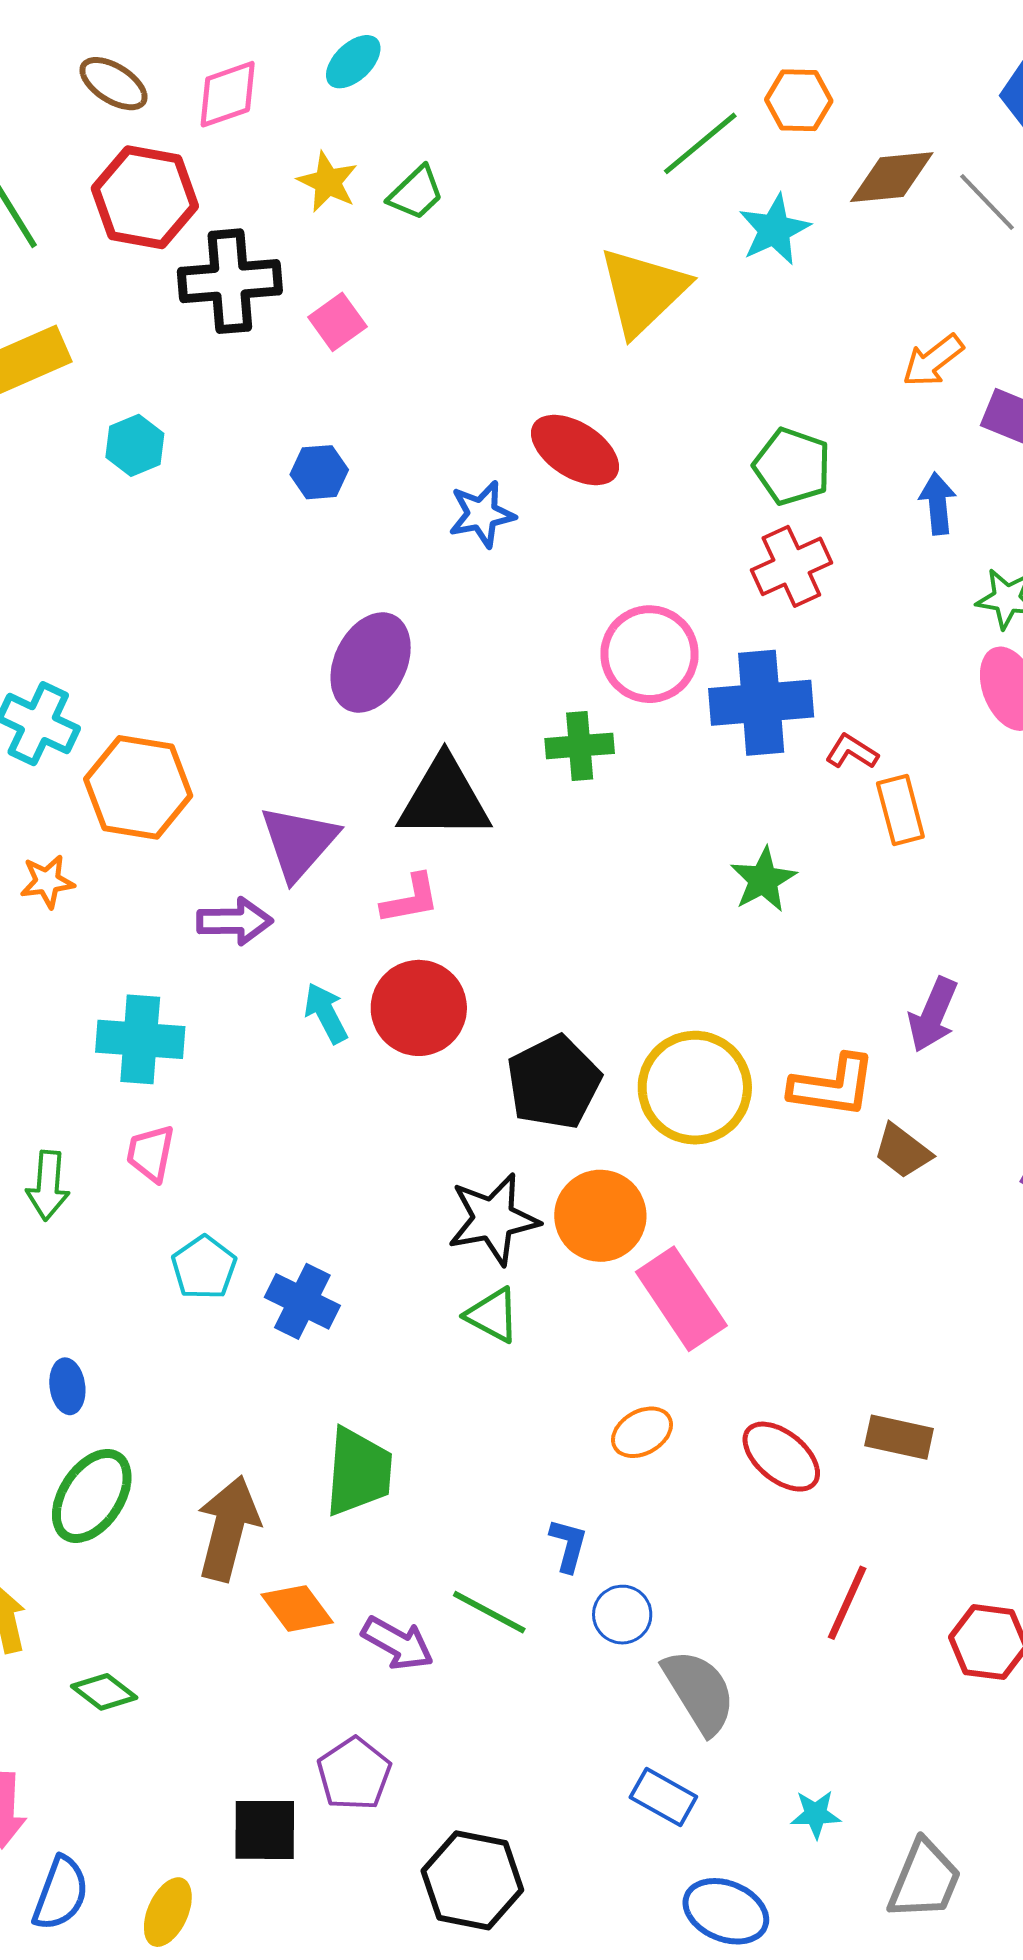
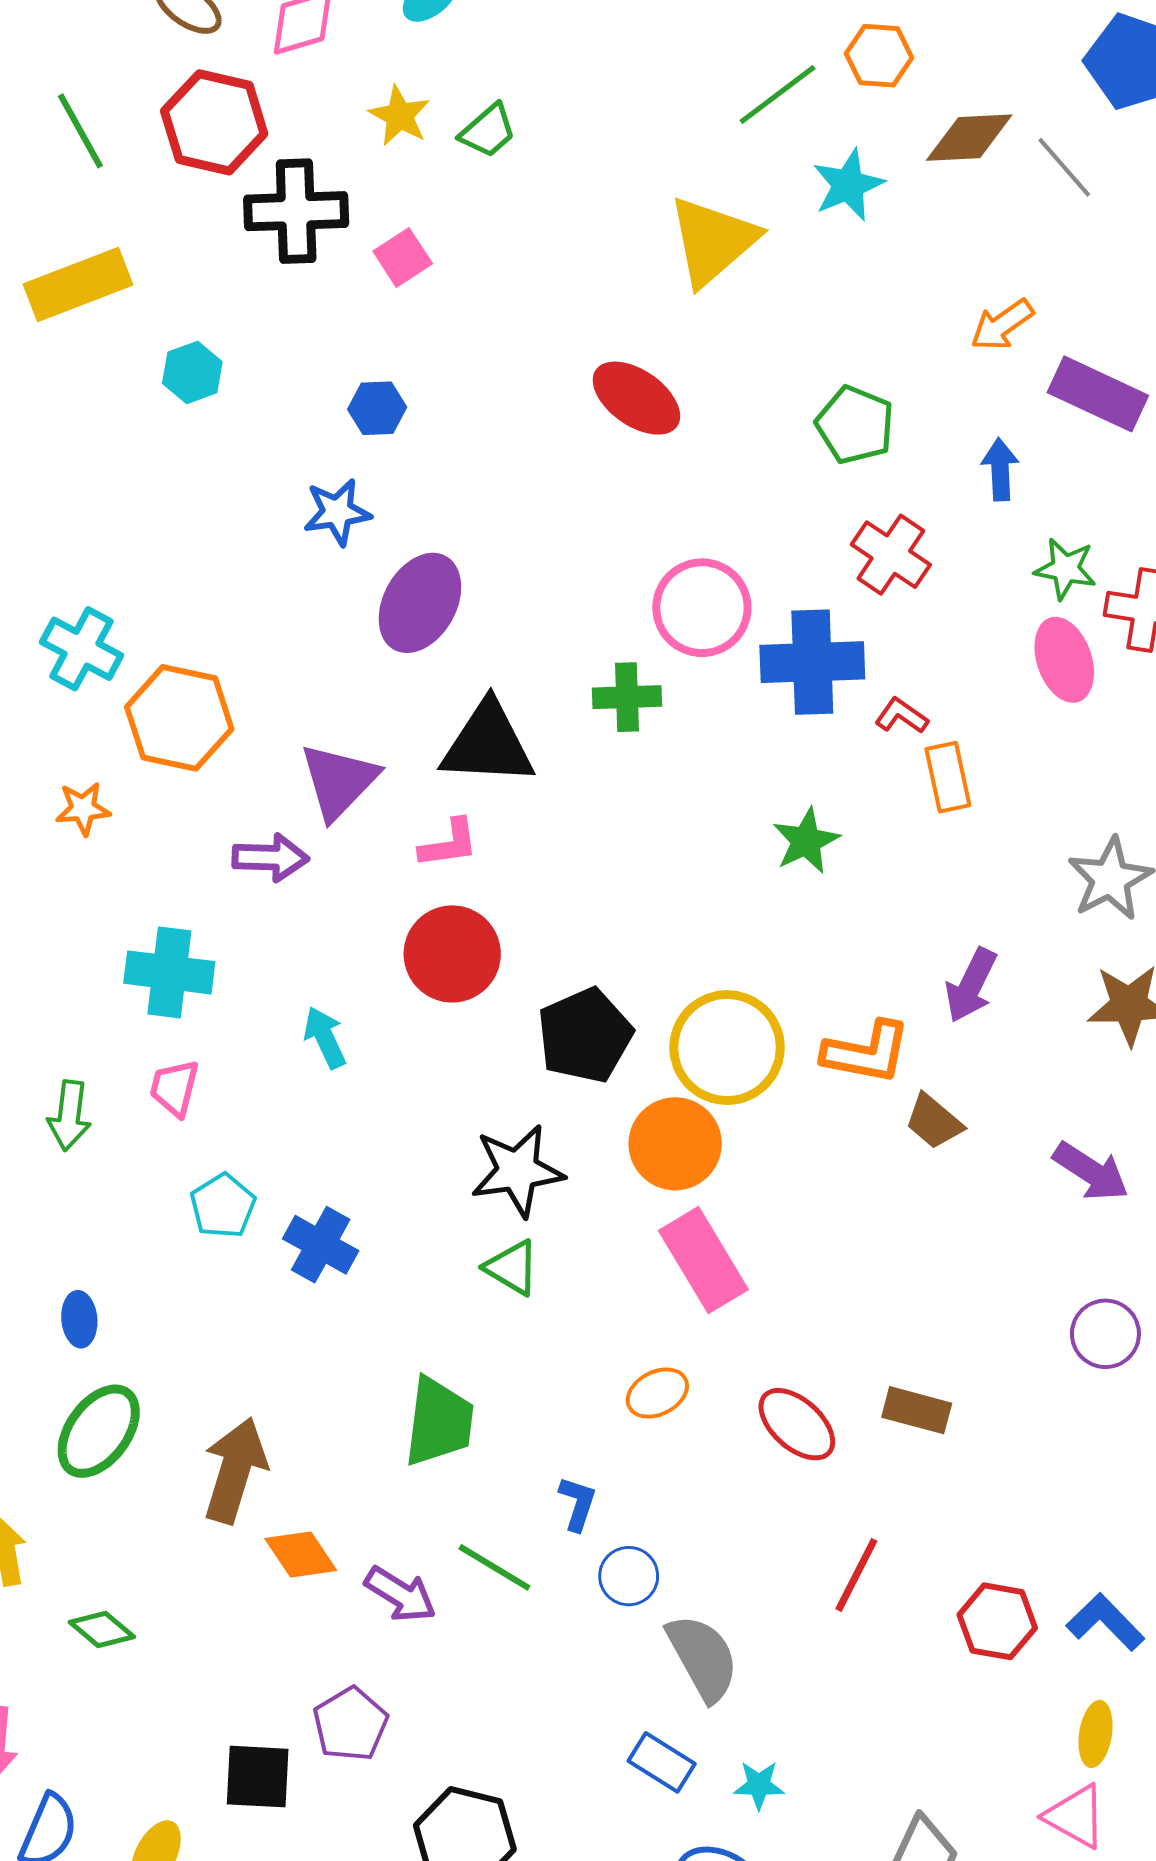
blue star: (482, 514) -> (337, 512), moved
red cross: (791, 566) -> (891, 555), moved, turned -34
cyan arrow: (326, 1013) -> (325, 1038), moved
orange circle: (600, 1216) -> (675, 1144), moved
green trapezoid: (358, 1472) -> (439, 1422), moved
cyan star: (816, 1814) -> (759, 1785), moved

